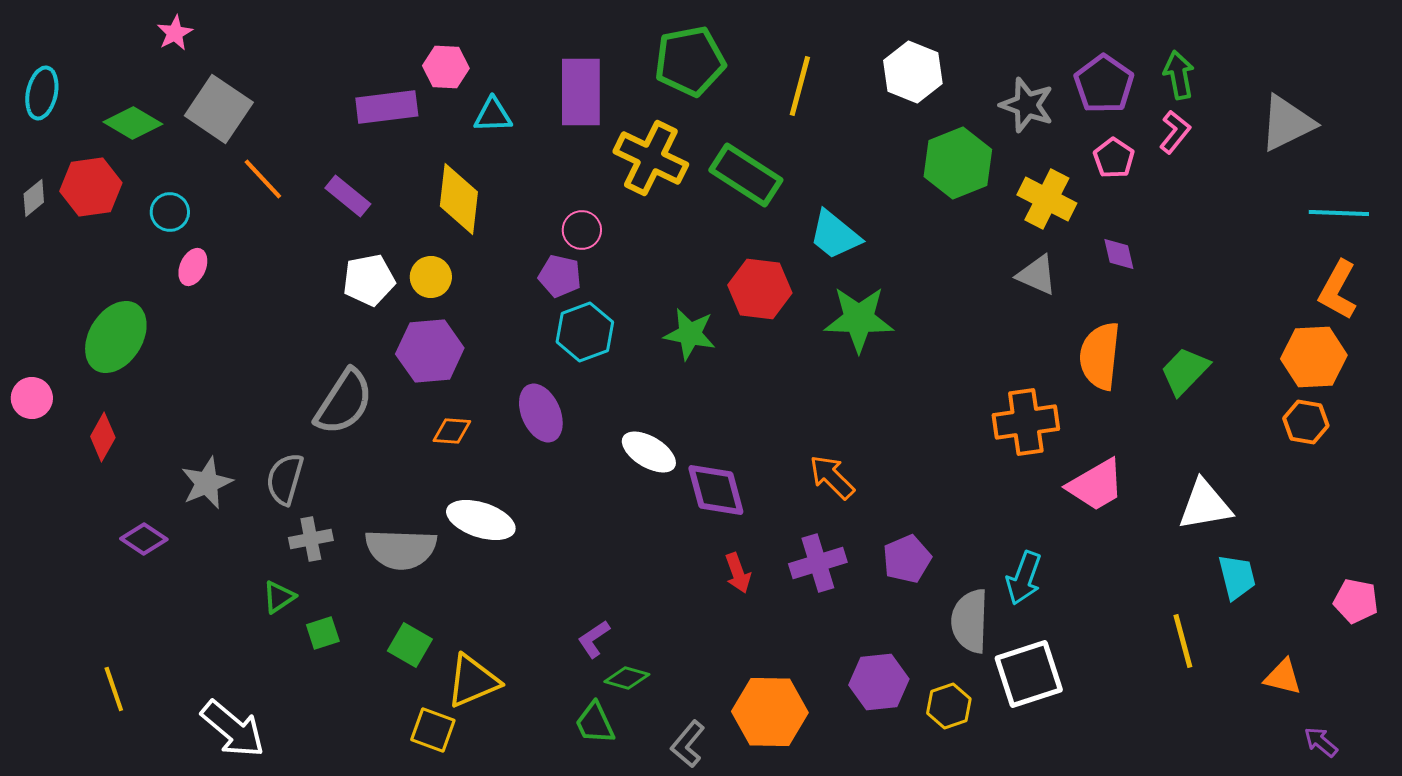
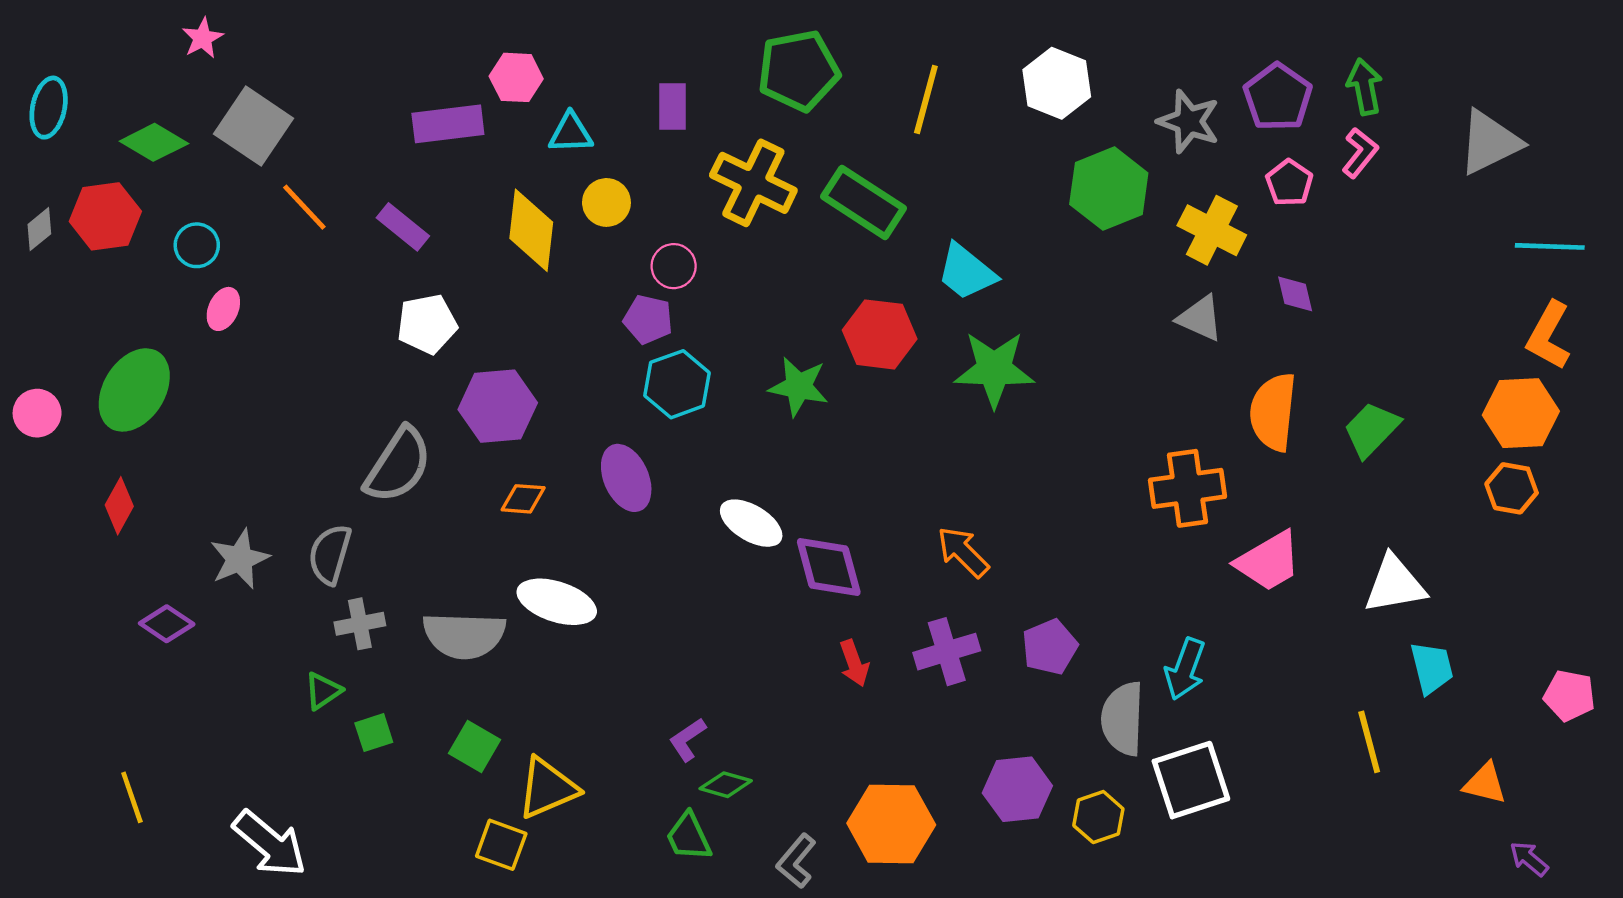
purple rectangle: (581, 92) -> (672, 106), size x0.6
yellow circle: (431, 277) -> (606, 202), moved
pink circle: (32, 398) -> (37, 413), moved

